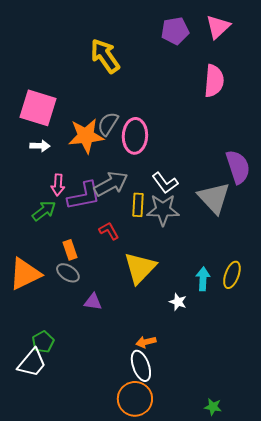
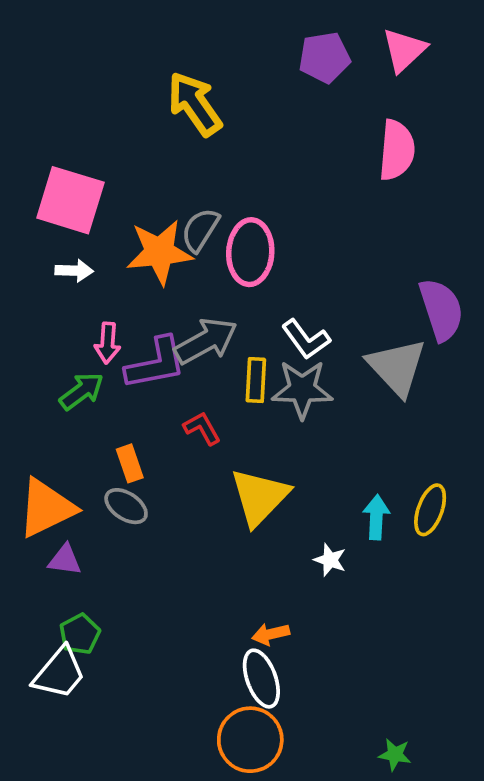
purple triangle: (93, 302) -> (65, 560), moved

